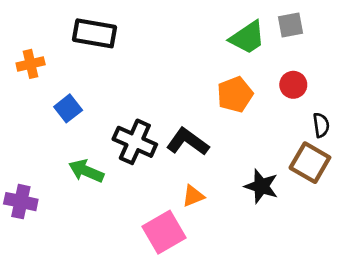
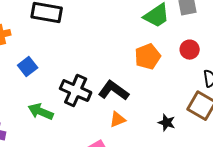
black star: (261, 186) -> (167, 123), size x0.7
orange triangle: (193, 196) -> (118, 120), moved

